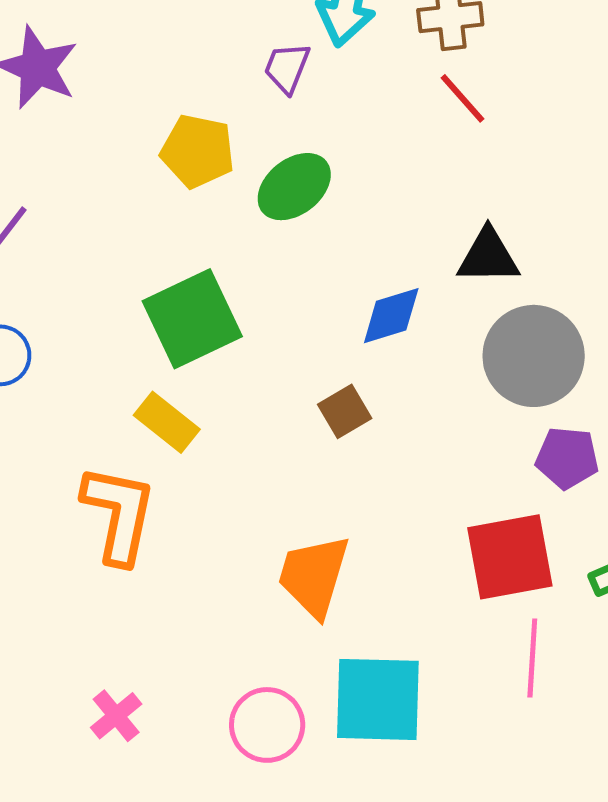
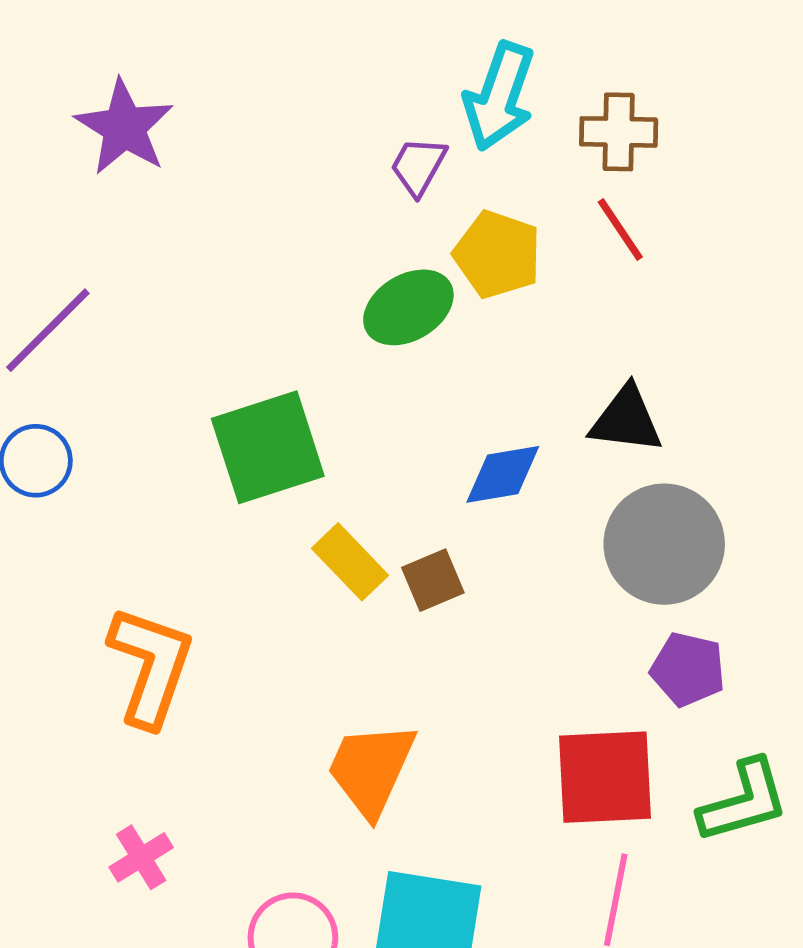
yellow pentagon: (198, 151) -> (497, 254), moved
yellow rectangle: (167, 422) -> (350, 562), moved
pink cross: (116, 716) -> (141, 857), moved

